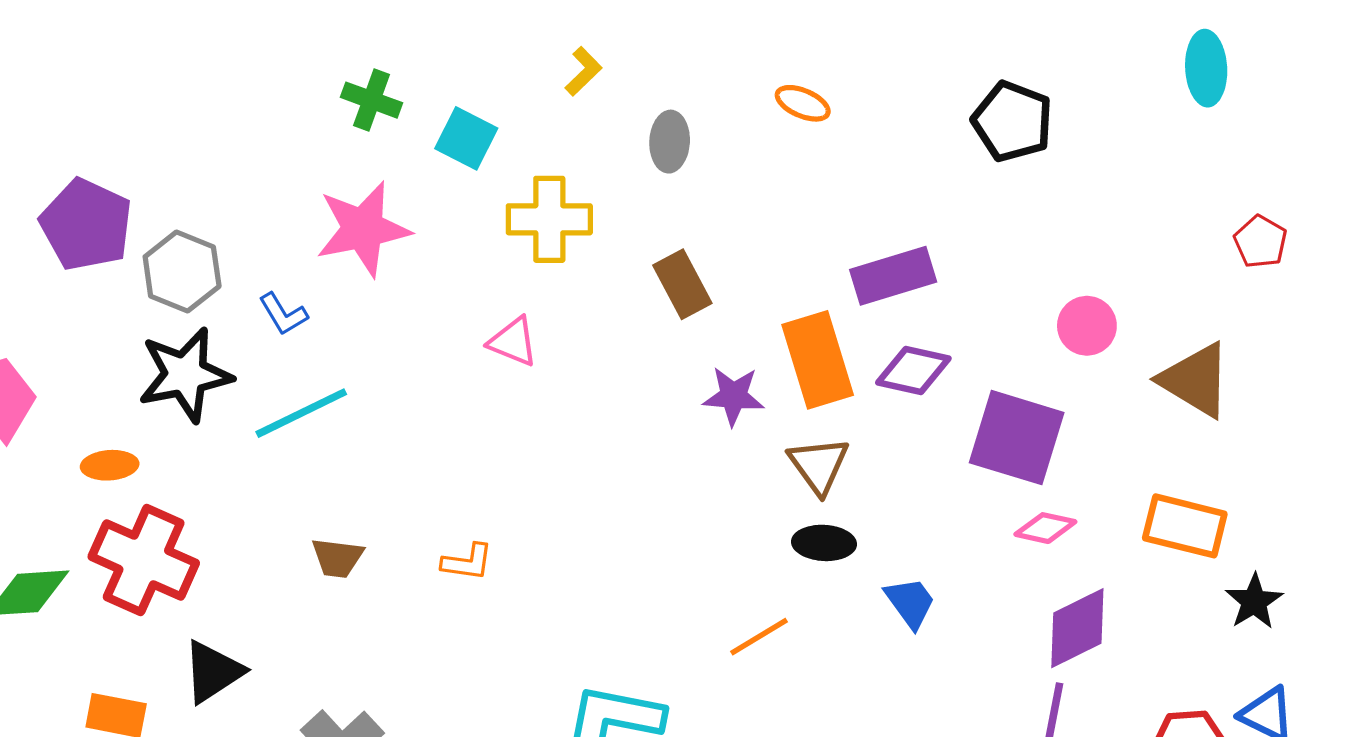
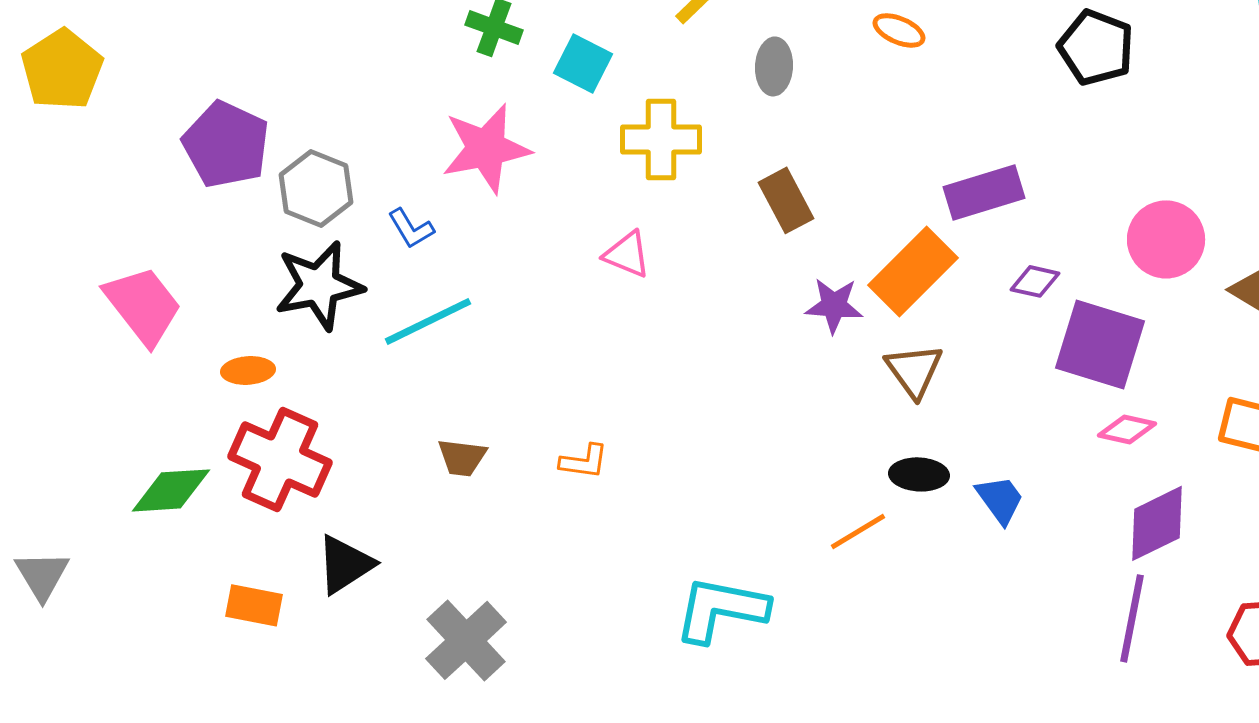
pink circle: (1087, 326) -> (1166, 239), size x1.4
orange rectangle: (818, 360) -> (913, 271), turned 62
purple diamond: (913, 370) -> (1035, 281), moved, size x0.7
black ellipse: (824, 543) -> (919, 474), moved

